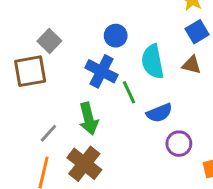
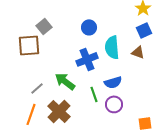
blue cross: (102, 71) -> (87, 59), moved, turned 35
green line: (129, 92) -> (94, 94), moved
green arrow: (89, 119) -> (65, 81), turned 135
purple circle: (179, 144) -> (114, 104), moved

